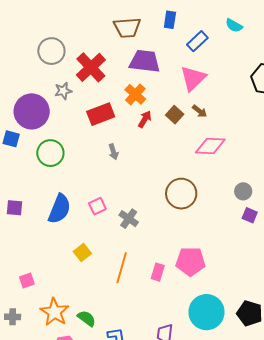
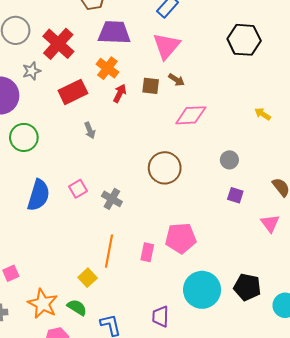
brown square: (175, 115) -> (151, 86), turned -30
purple square: (250, 215) -> (235, 195), moved
yellow square: (82, 252) -> (88, 278), moved

